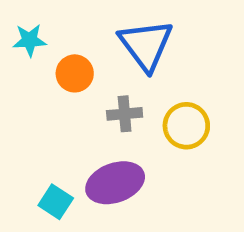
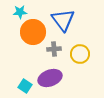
cyan star: (30, 40) -> (20, 12), moved
orange circle: (75, 73) -> (33, 32), size x1.6

